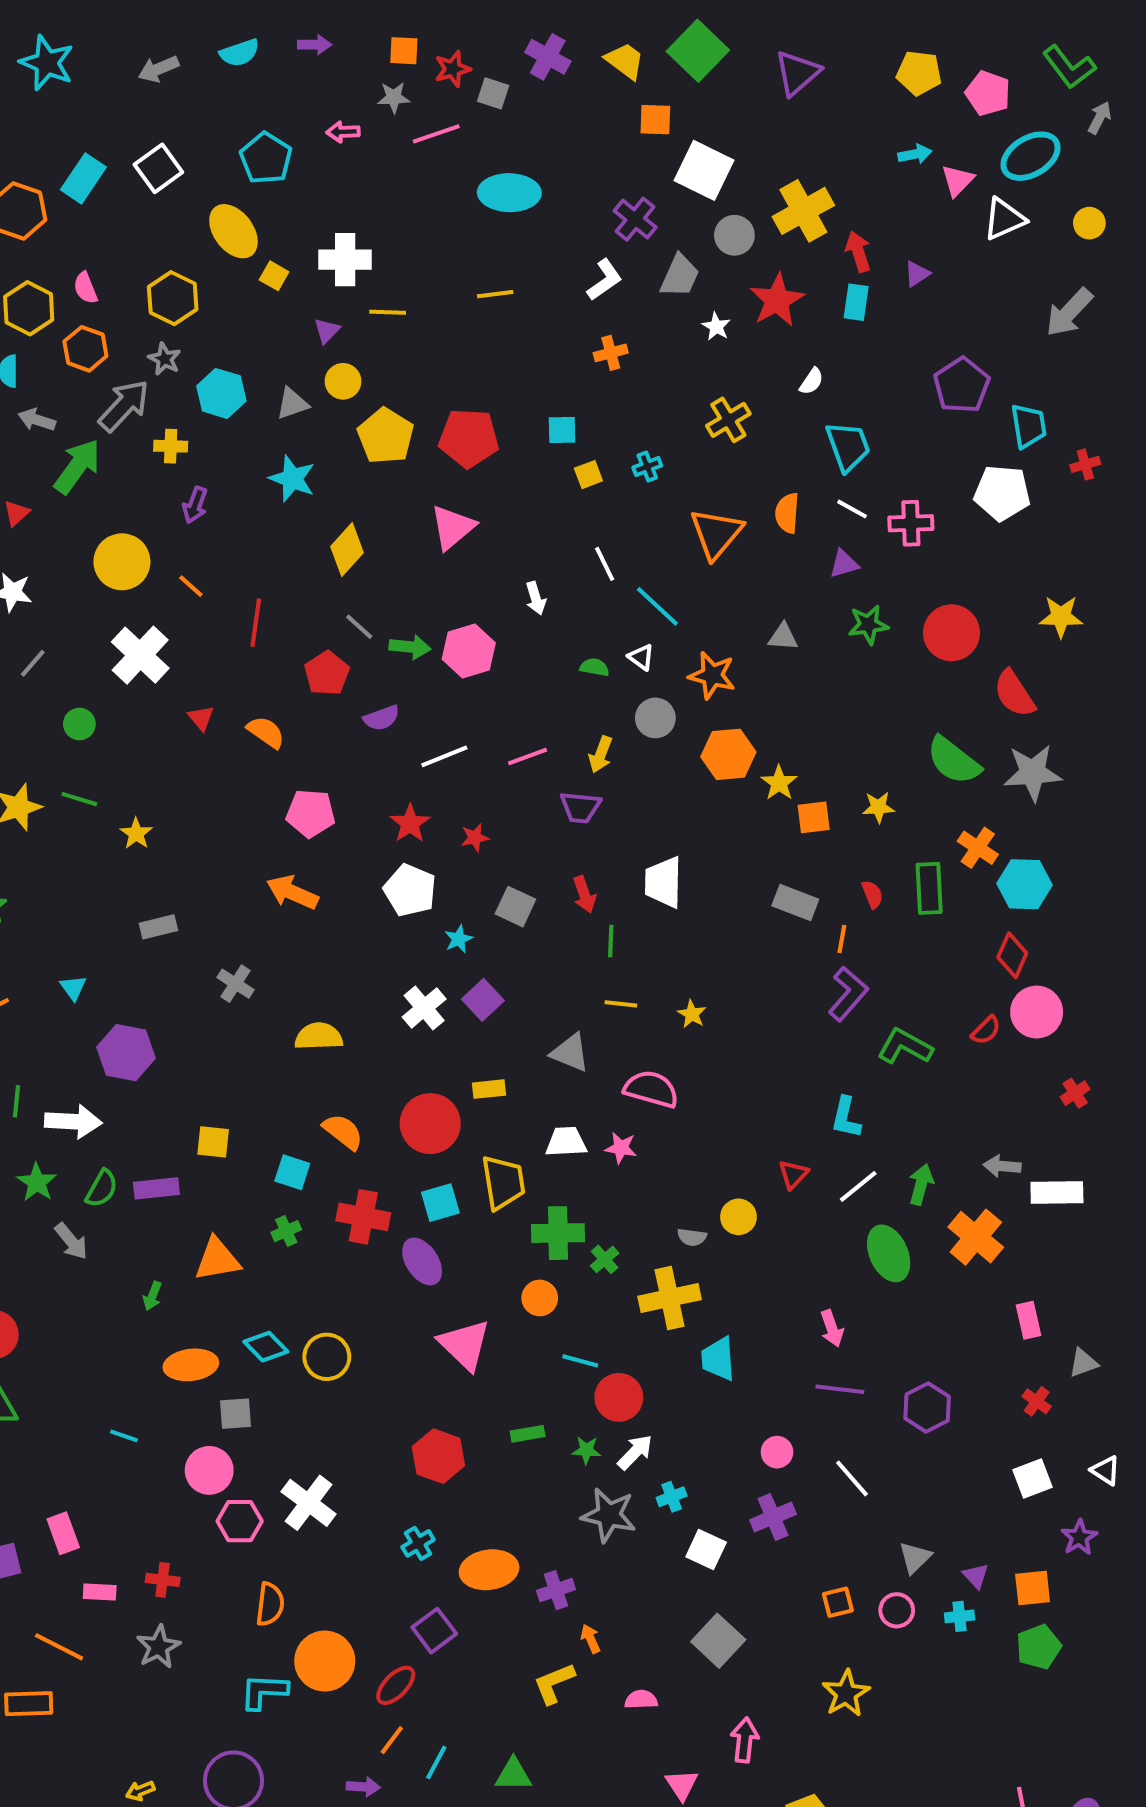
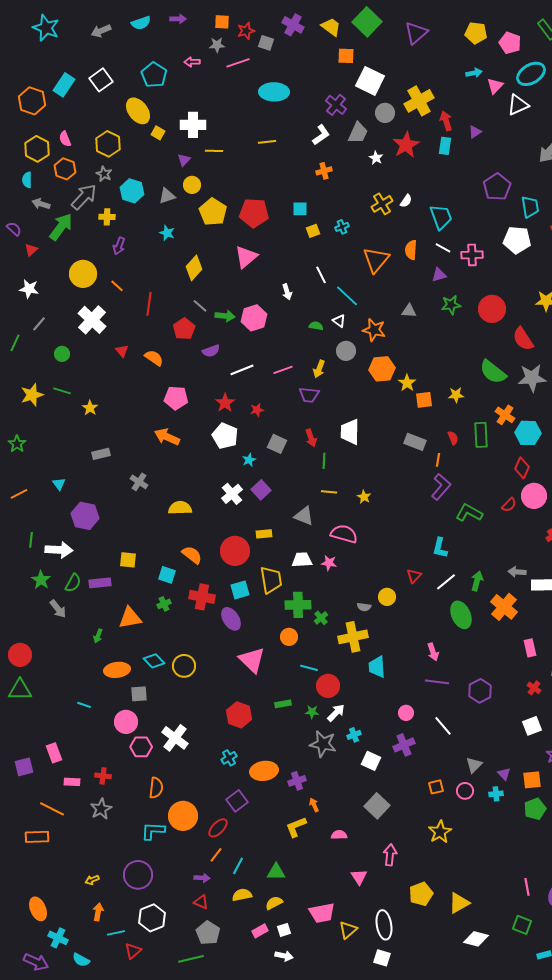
white semicircle: (812, 381) -> (406, 201), moved
cyan star: (292, 479) -> (167, 233), size x0.7

